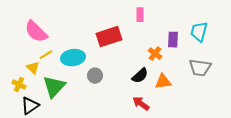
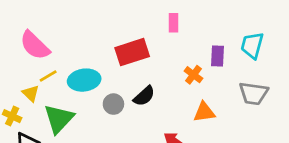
black semicircle: (140, 76) -> (144, 96), moved

